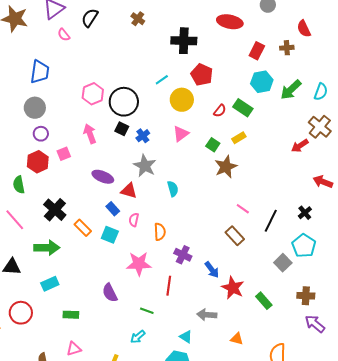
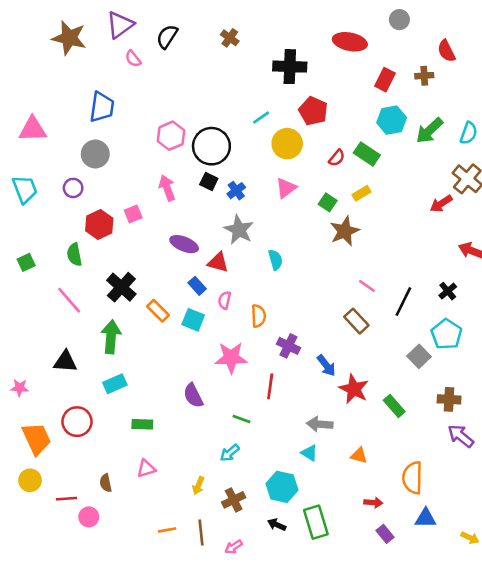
purple circle: (41, 134) -> (73, 188), moved
green arrow: (47, 248) -> (111, 337), turned -85
cyan triangle: (186, 337) -> (309, 453), moved

